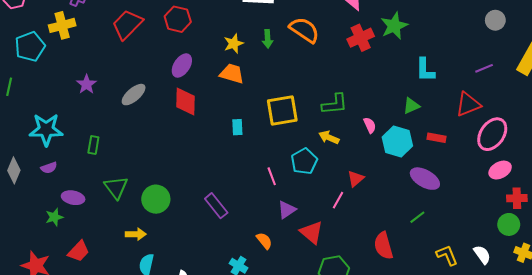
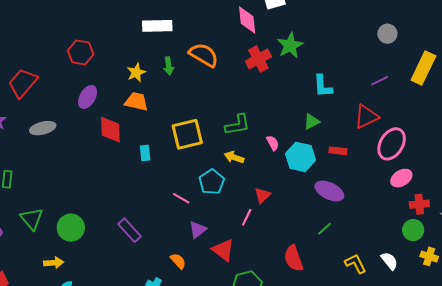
red trapezoid: (127, 25) -> (23, 83), moved
gray ellipse: (134, 95) -> (43, 128), turned 30
red diamond: (186, 102) -> (110, 130), moved
pink line: (272, 176) -> (181, 198), turned -36

